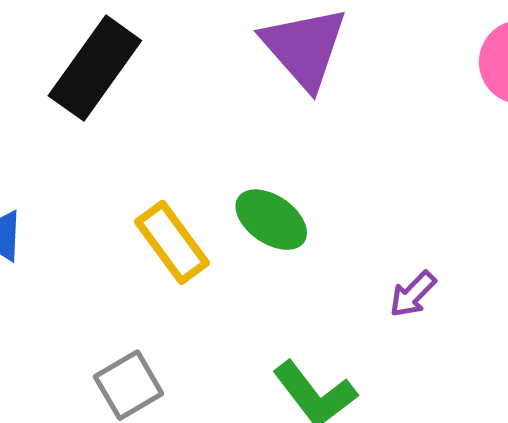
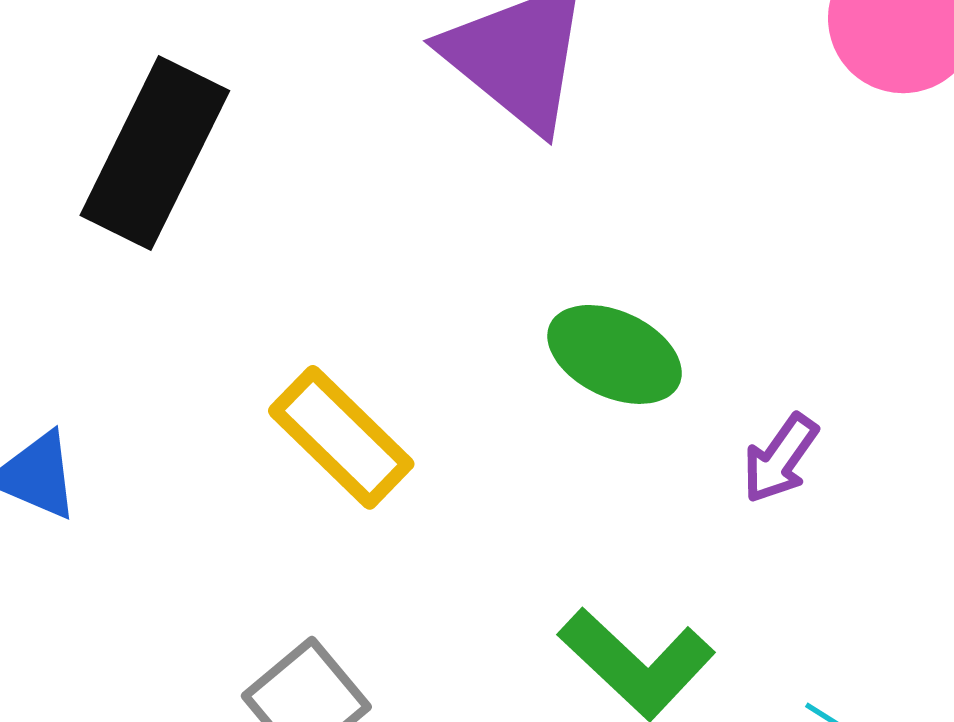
green ellipse: (271, 220) -> (615, 354), moved

